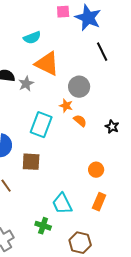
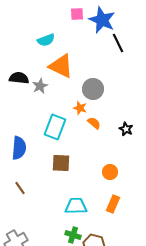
black line: (102, 52) -> (118, 43), moved
brown square: (31, 162) -> (61, 163), moved
cyan trapezoid: (62, 204) -> (76, 206), turned 115
green cross: (43, 226) -> (73, 235), moved

